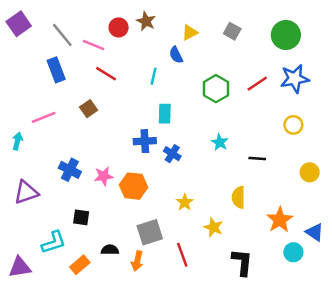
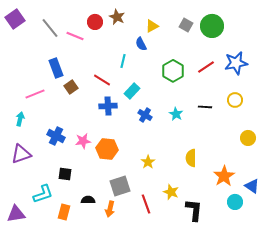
green circle: (286, 35) -> (212, 26), moved
blue rectangle: (56, 70) -> (56, 68), moved
red line: (106, 74) -> (102, 80), moved
cyan rectangle: (165, 114) -> (132, 91), turned 42
cyan arrow: (17, 141) -> (20, 119), moved
blue cross: (145, 141) -> (108, 106), moved
blue cross: (172, 154) -> (145, 115), moved
black line: (257, 159) -> (205, 107), moved
yellow star: (213, 227) -> (171, 192), moved
orange rectangle: (80, 265) -> (64, 212), turned -35

